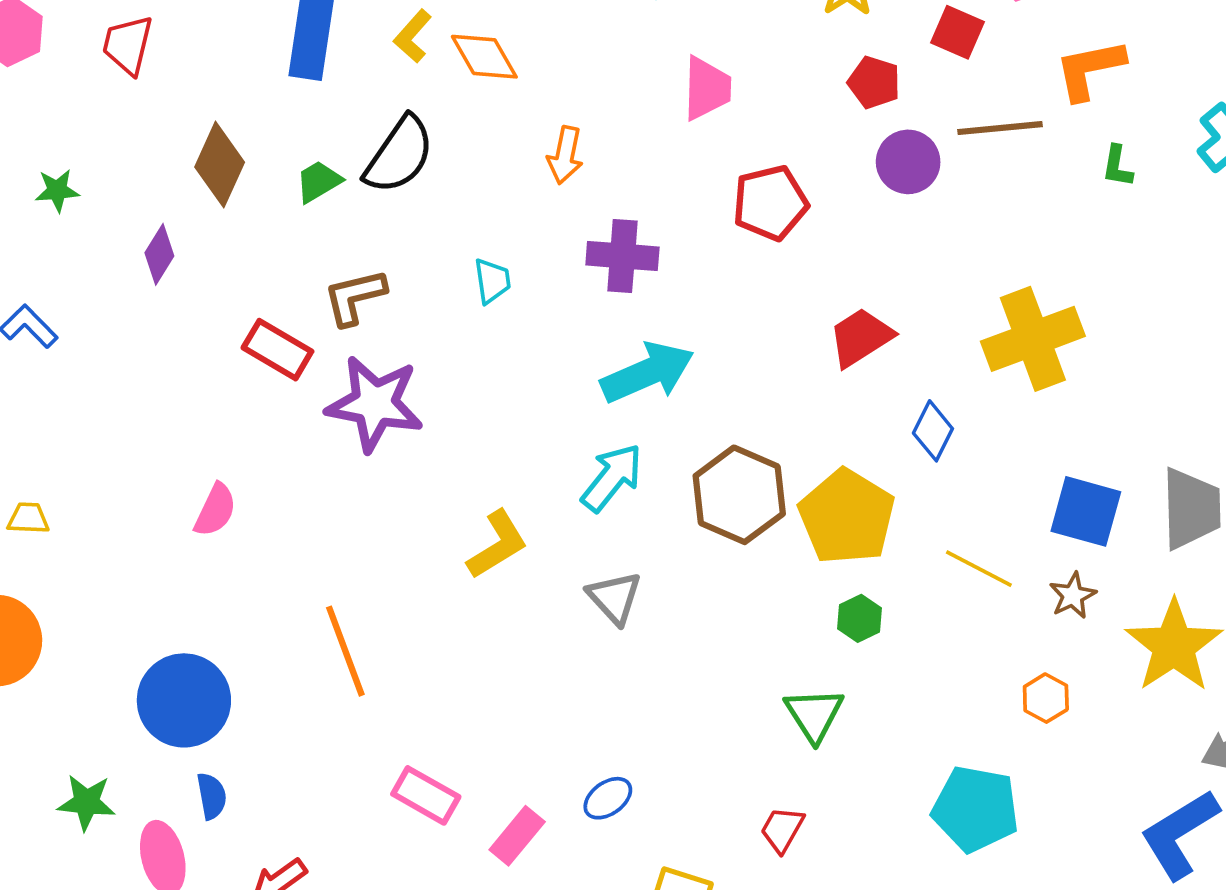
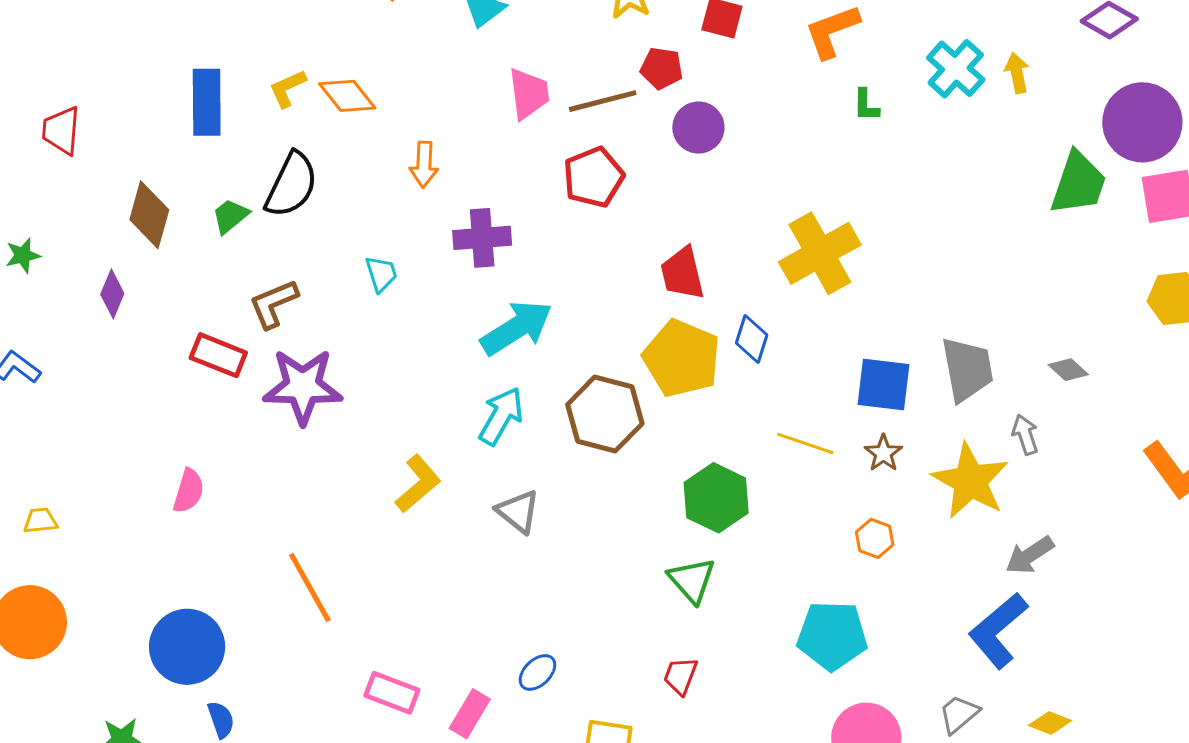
yellow L-shape: (413, 36) -> (288, 88), turned 33
brown line: (1000, 128) -> (603, 101), moved
red trapezoid: (861, 337) -> (682, 273), turned -62
yellow pentagon: (847, 517) -> (682, 358), moved
green hexagon: (860, 618) -> (716, 498), size x1.8

